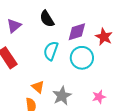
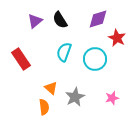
purple triangle: (14, 26) -> (35, 21), moved
purple diamond: (77, 32) -> (98, 19), moved

